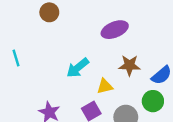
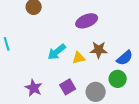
yellow triangle: (105, 86) -> (79, 58), moved

